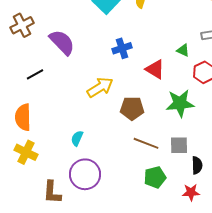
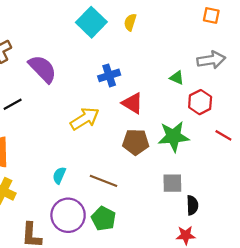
red triangle: (155, 69) -> (132, 103), moved
brown pentagon: (132, 108) -> (136, 142), moved
brown line: (146, 143) -> (104, 181), moved
green pentagon: (155, 177) -> (104, 219), moved, turned -30

